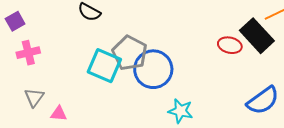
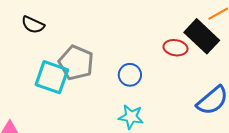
blue circle: (153, 69) -> (130, 75), moved, size x0.6

